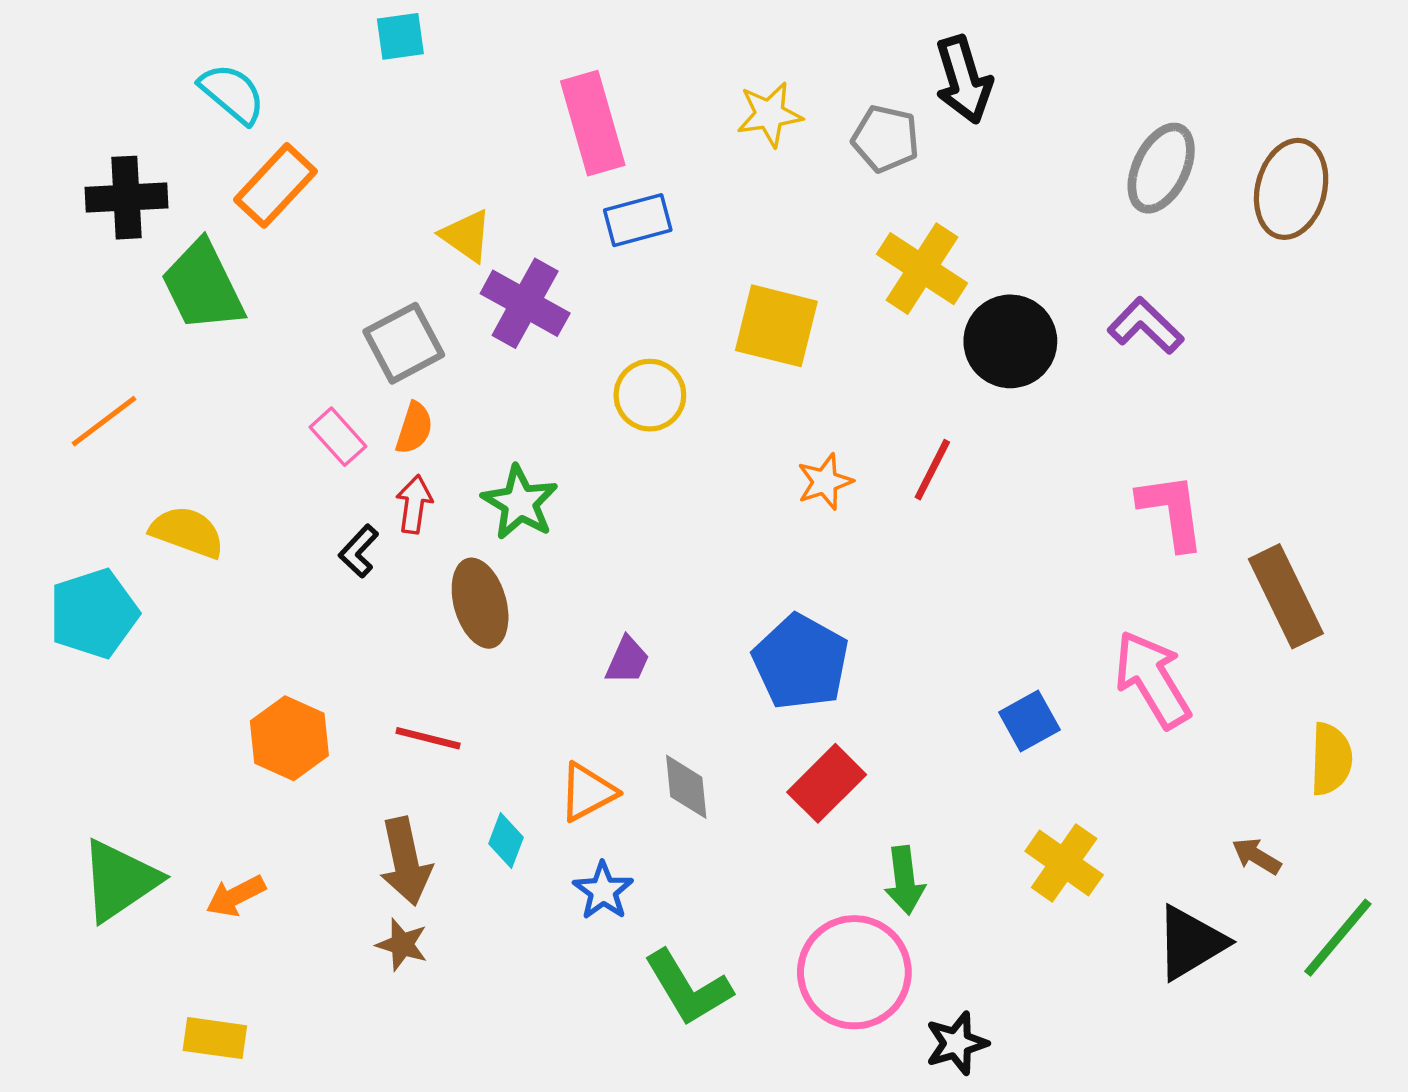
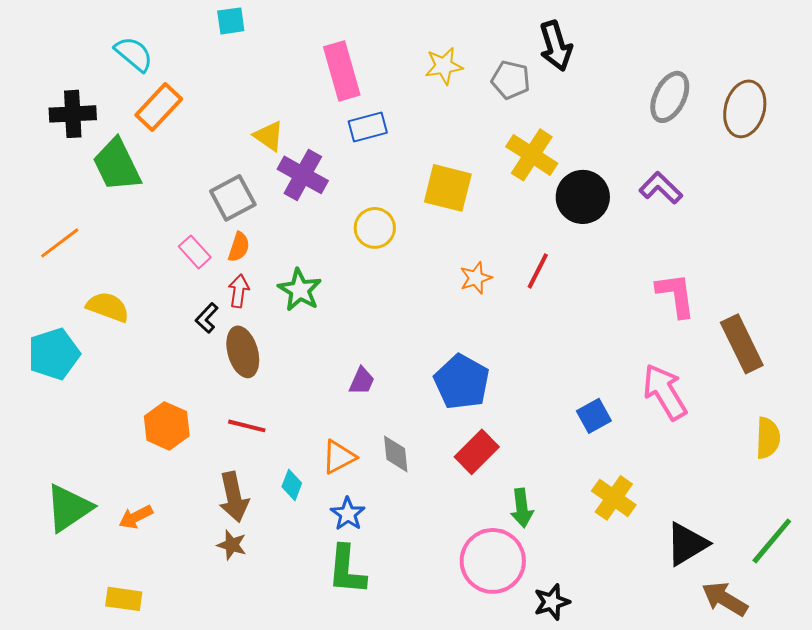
brown ellipse: (480, 603) -> (243, 352), moved
brown arrow: (1256, 856) -> (725, 599), moved, size x1.6
green L-shape: (688, 988) -> (347, 570), moved, turned 36

